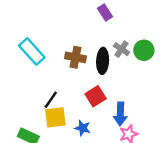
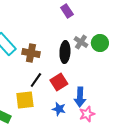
brown cross: (75, 57) -> (31, 53), moved
black line: (51, 100) -> (36, 80), moved
blue star: (83, 128) -> (59, 109), moved

